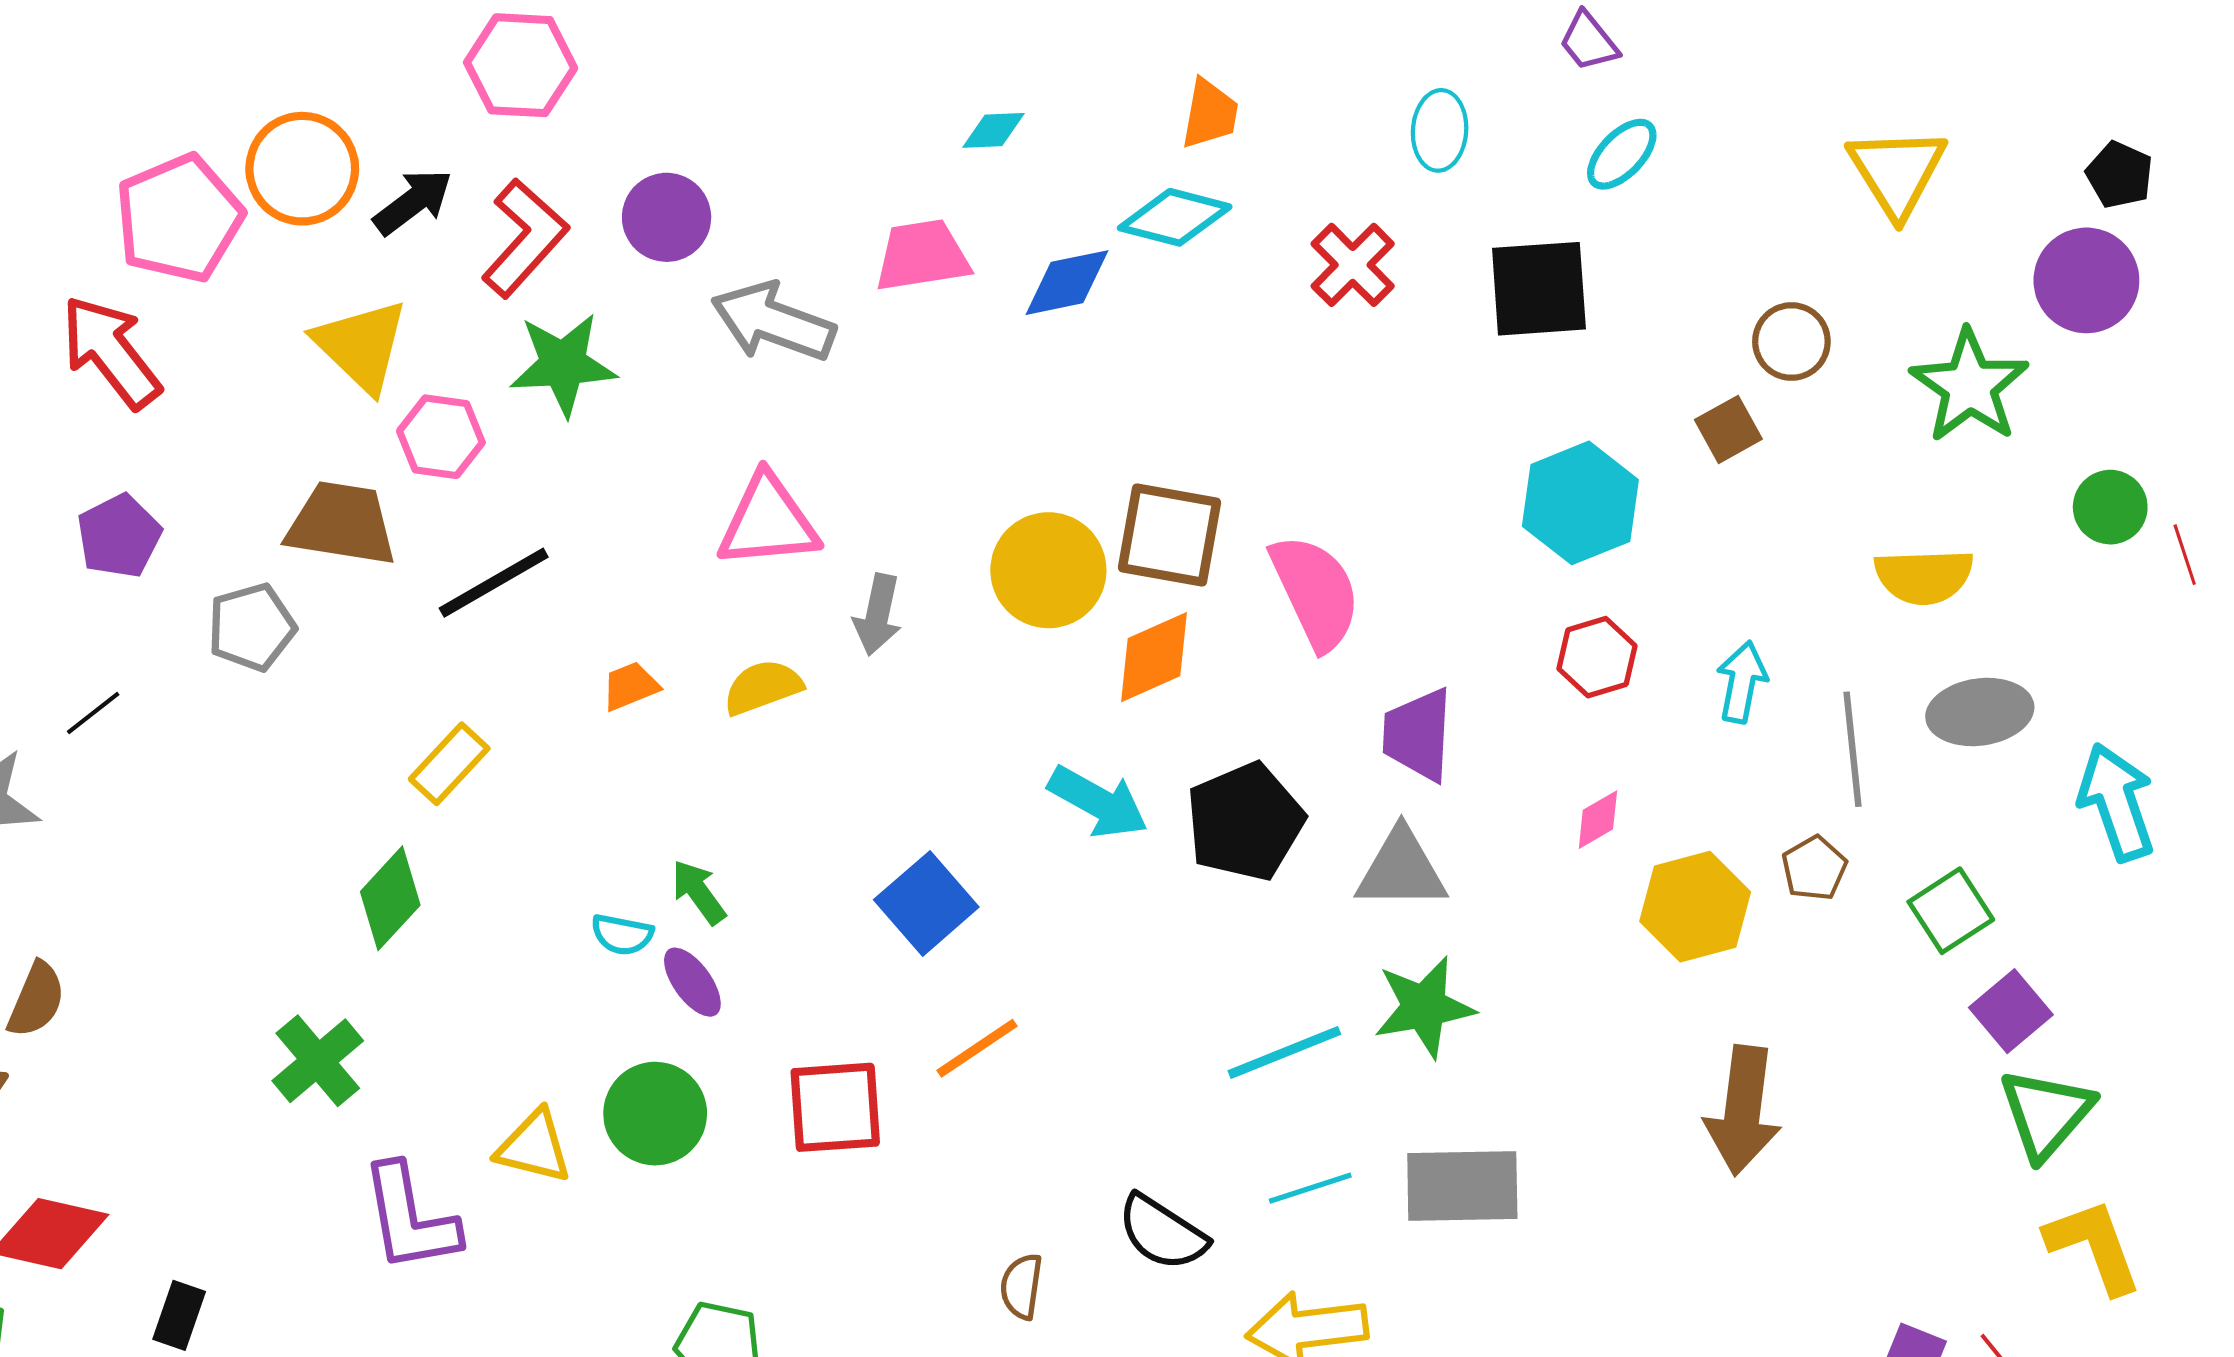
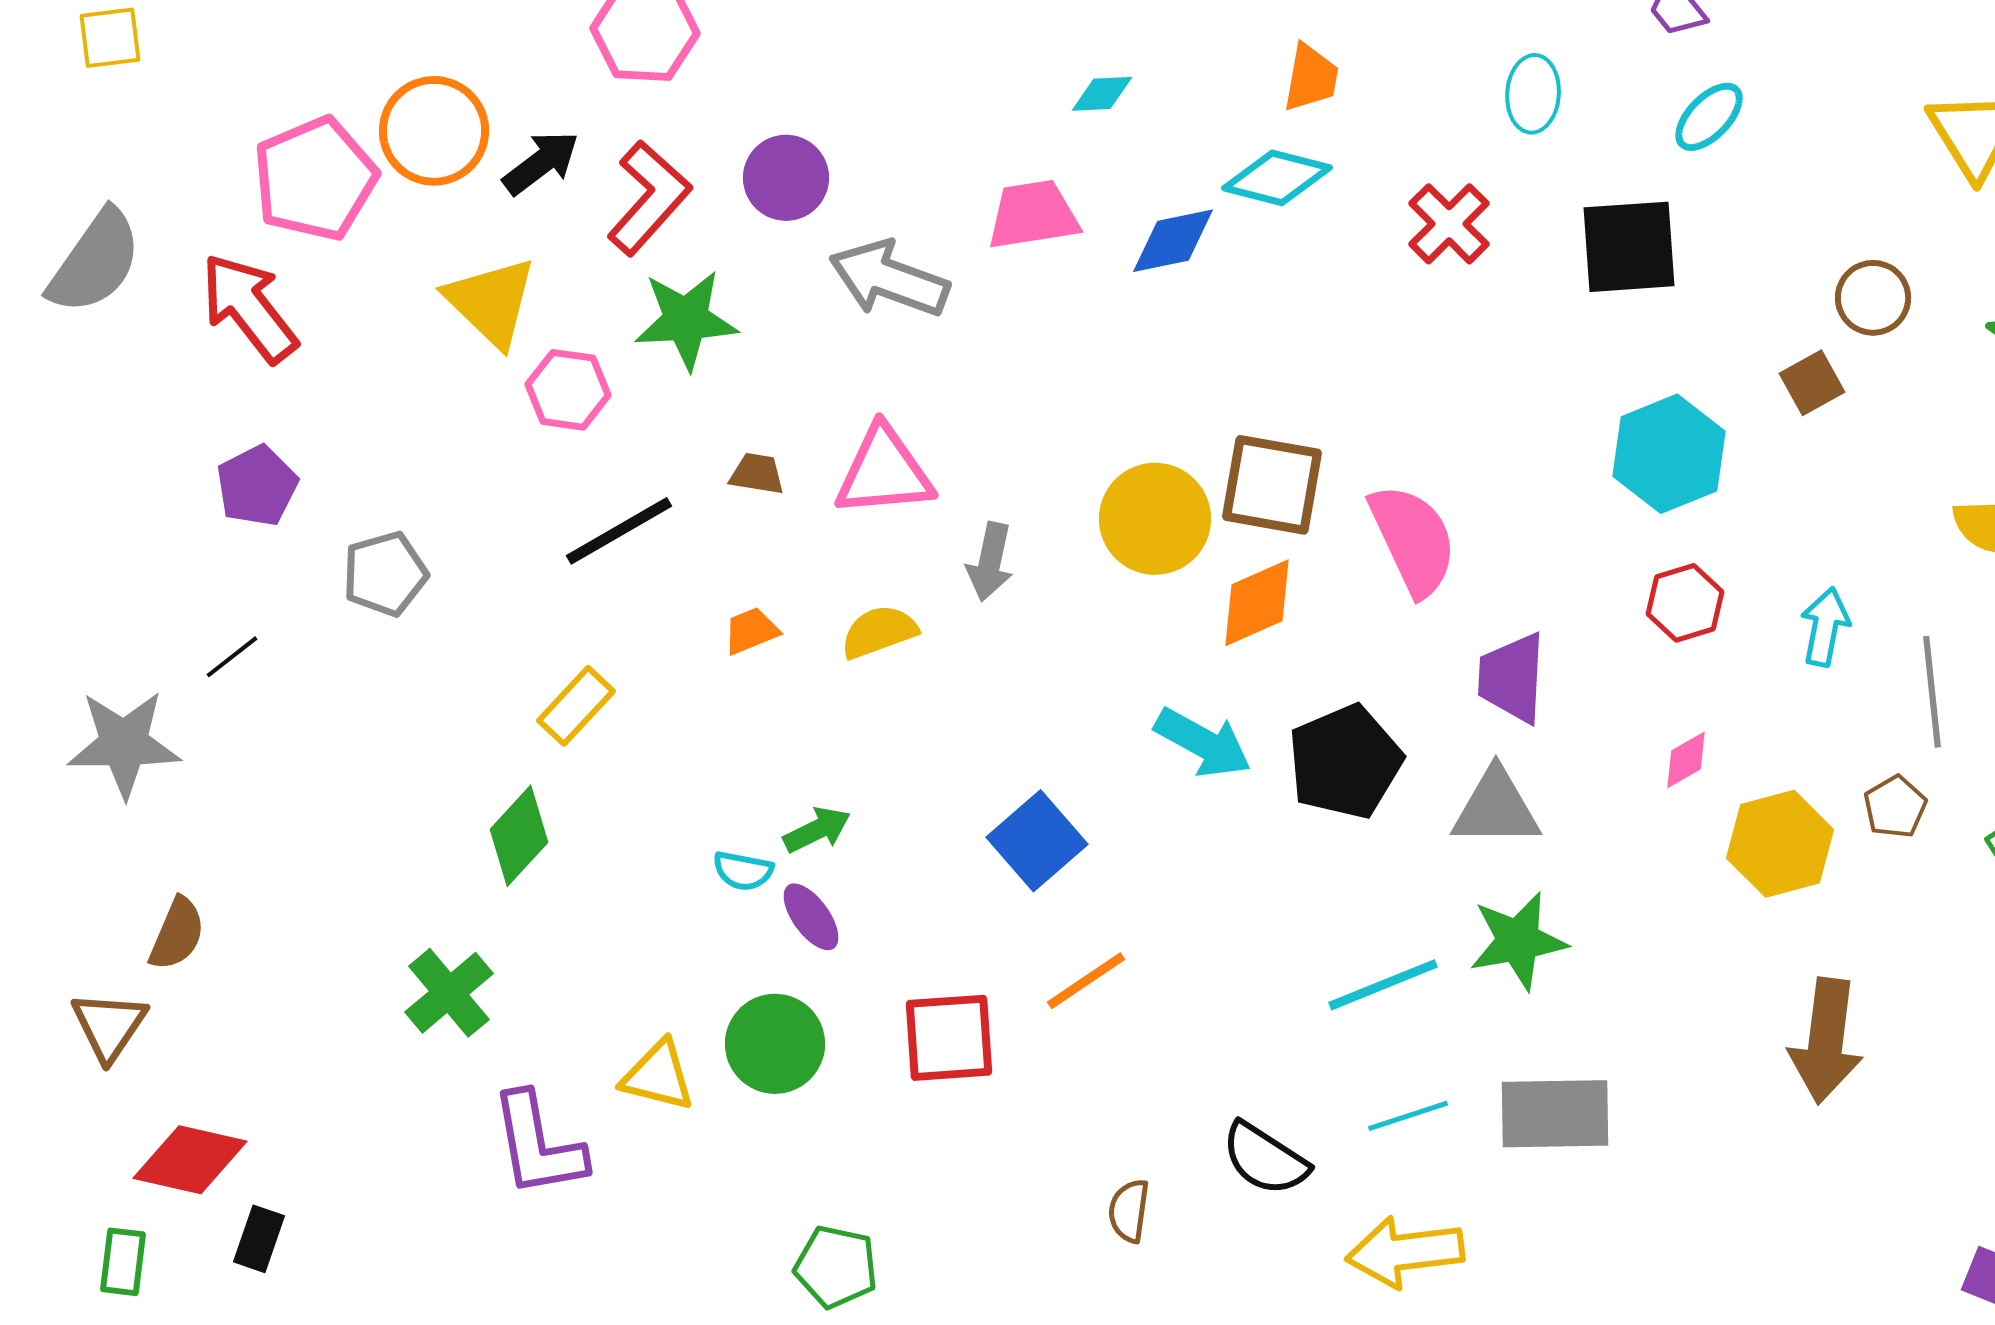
brown trapezoid: (342, 524) -> (757, 474), moved, size x0.5
green arrow: (699, 892) -> (817, 830), turned 100
black rectangle: (179, 1315) -> (259, 1239), moved

